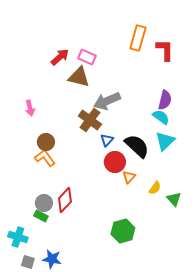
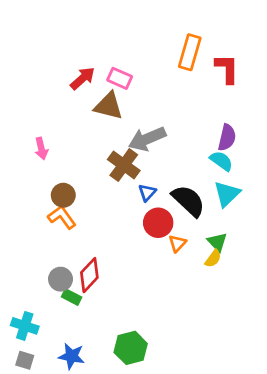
green triangle: (174, 199) -> (217, 242), moved
green rectangle: (41, 216) -> (72, 297), moved
green hexagon: (123, 231) -> (131, 348), moved
gray square: (28, 262) -> (25, 360), moved

